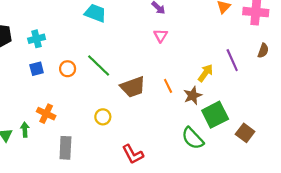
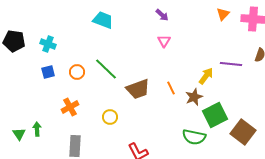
cyan cross: (37, 39) -> (48, 44), turned 35
purple line: (232, 60) -> (231, 64), turned -60
orange cross: (46, 114) -> (70, 107), moved, turned 36
brown square: (245, 133) -> (243, 132), size x1.4
green semicircle: (193, 138) -> (194, 137), turned -35

